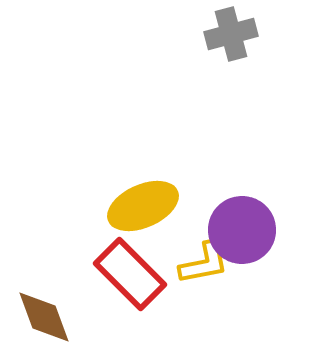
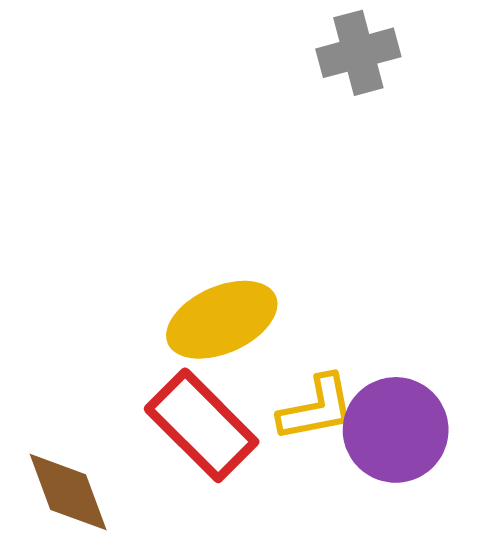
purple circle: (242, 230) -> (396, 430), moved

